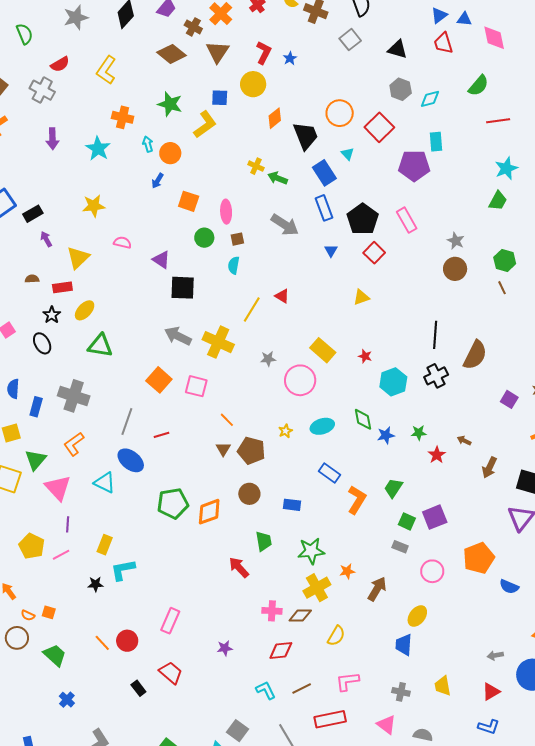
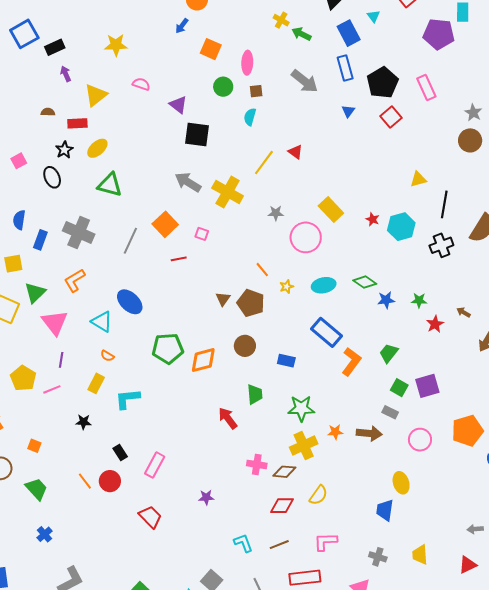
yellow triangle: (361, 297) -> (418, 179), moved
cyan hexagon: (393, 382) -> (401, 227), moved
pink square: (196, 386) -> (202, 234), size x0.6
green diamond: (363, 419) -> (365, 282), turned -50
orange line: (227, 420) -> (262, 270), moved
gray line: (127, 421) -> (130, 241), moved
red line: (162, 435) -> (179, 259), moved
blue rectangle: (330, 473) -> (327, 332), size x1.4
cyan L-shape: (123, 570) -> (127, 399), moved
brown arrow: (377, 589) -> (369, 433), moved, turned 60
orange semicircle: (28, 615) -> (107, 356), moved
yellow ellipse: (417, 616) -> (401, 483), turned -60
red diamond: (281, 650) -> (282, 506), moved
black rectangle: (138, 688) -> (120, 453), moved

